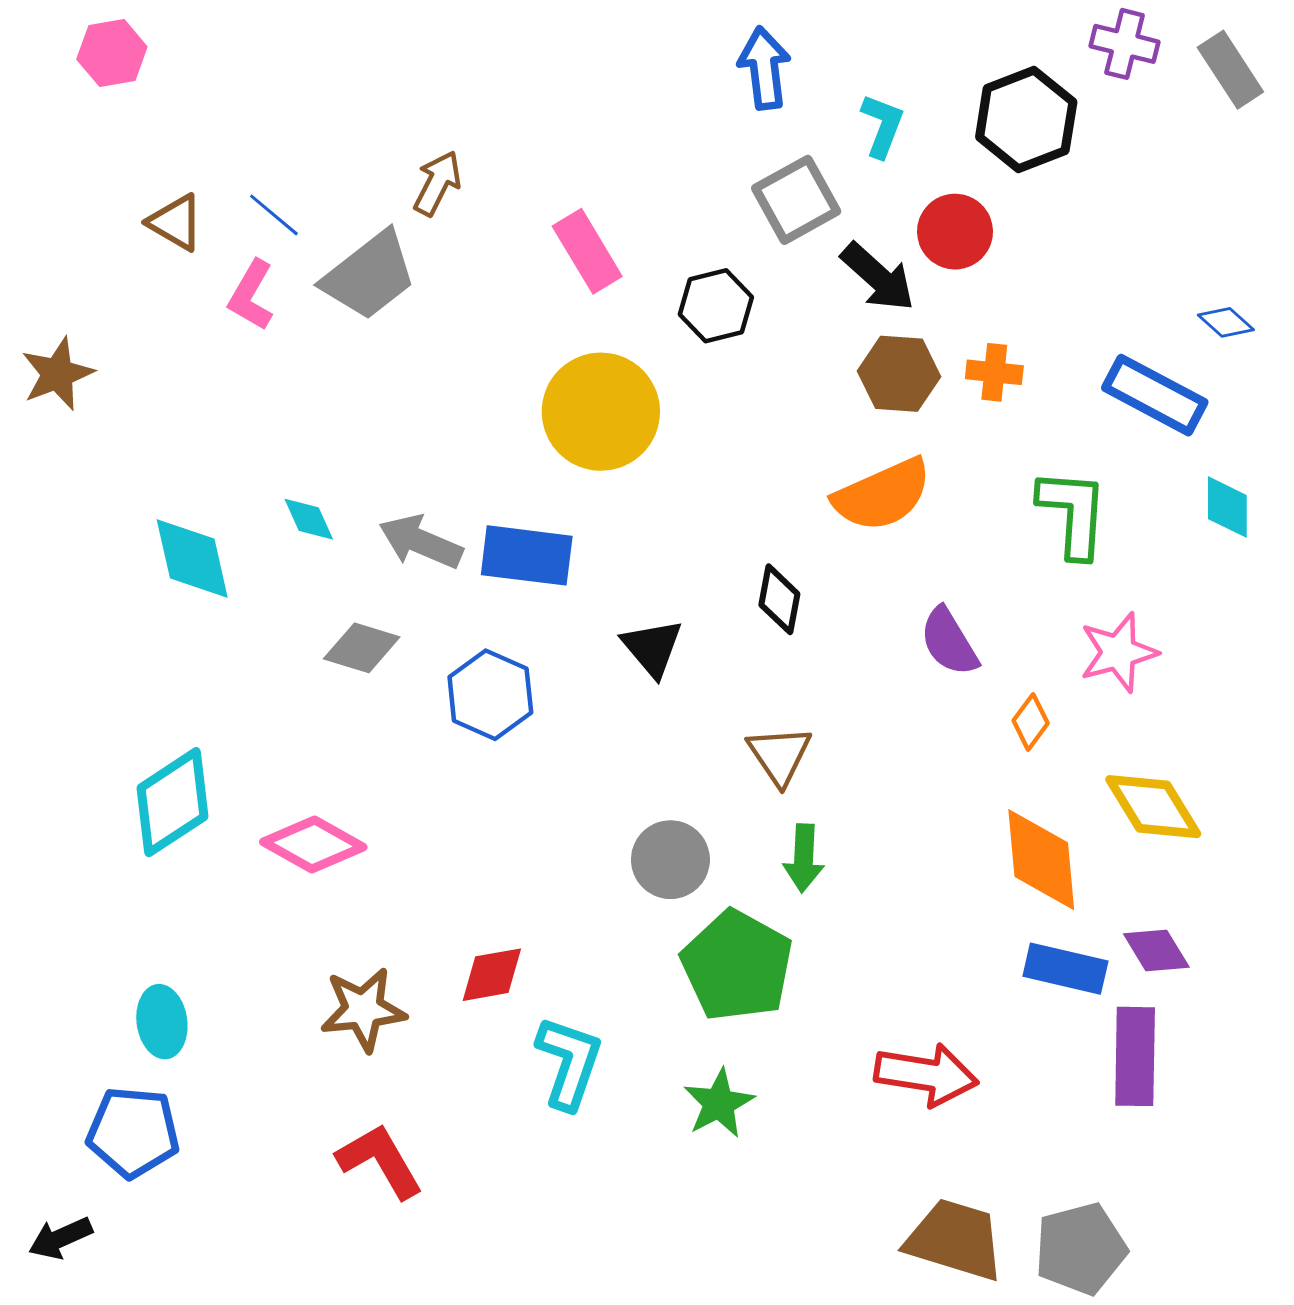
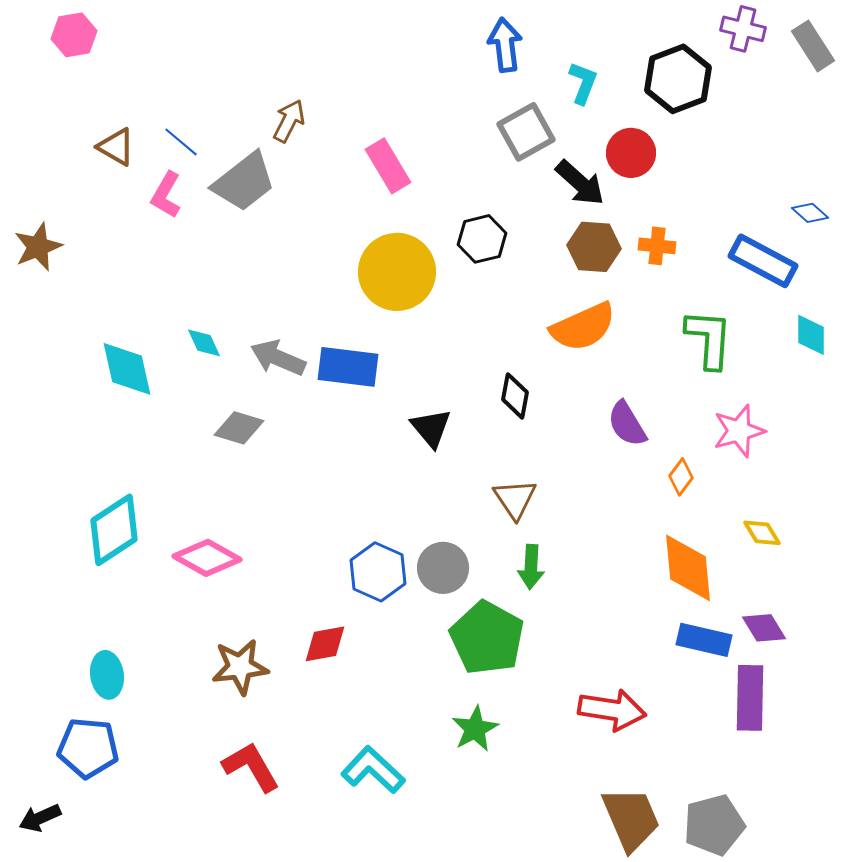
black hexagon: (716, 306) -> (482, 239), moved
blue hexagon: (490, 695) -> (378, 572), moved
yellow diamond: (1153, 807) -> (762, 533), size x0.6
cyan L-shape: (569, 1062) -> (373, 770), moved, turned -66
brown trapezoid: (955, 1240) -> (631, 819), turned 50

